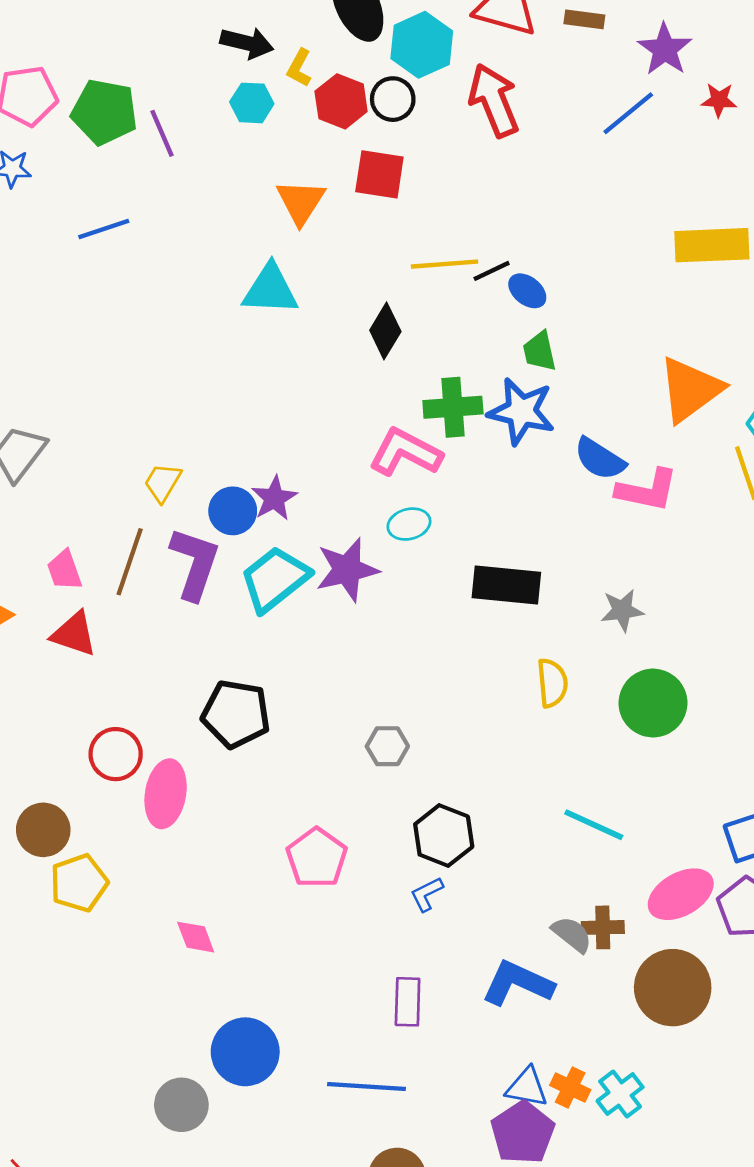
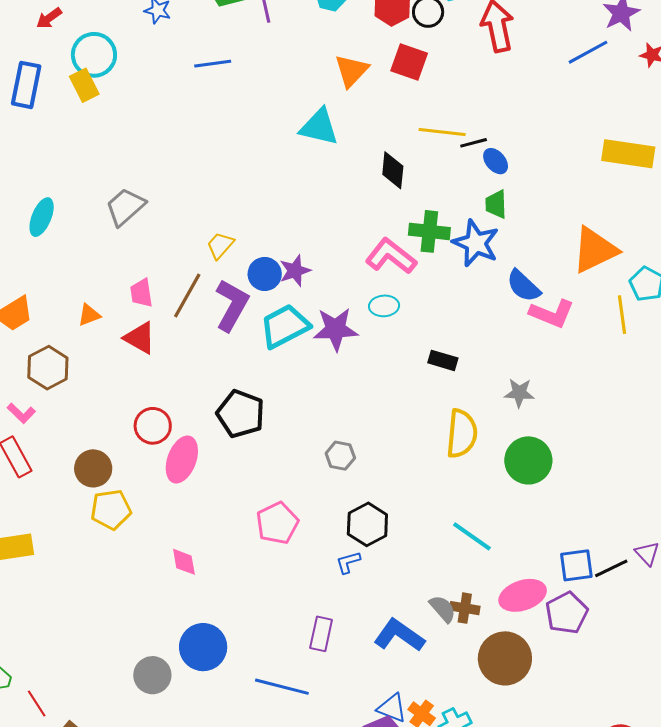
black diamond: (385, 331) -> (393, 170), turned -36
black rectangle: (506, 585) -> (443, 360), size x0.6
yellow semicircle: (552, 683) -> (462, 434), size x1.4

